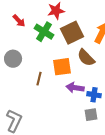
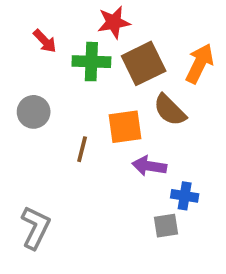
green cross: (44, 32) -> (91, 62), turned -30
blue cross: (94, 95) -> (185, 196), moved
gray square: (91, 115) -> (166, 226), moved

